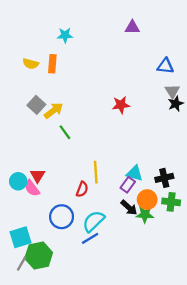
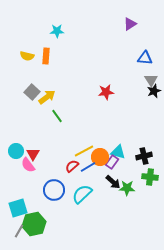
purple triangle: (132, 27) -> (130, 24), moved, turned -32
yellow line: (96, 172) -> (84, 151), turned 66
cyan circle: (18, 181) -> (16, 151), moved
red semicircle: (82, 189) -> (72, 166), turned -152
orange circle: (147, 200) -> (100, 157), moved
blue line: (90, 238) -> (88, 167), moved

